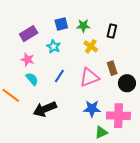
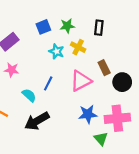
cyan star: (54, 47) -> (56, 51), moved
cyan semicircle: (32, 79) -> (29, 95), moved
green triangle: (101, 132) -> (101, 139), turned -40

